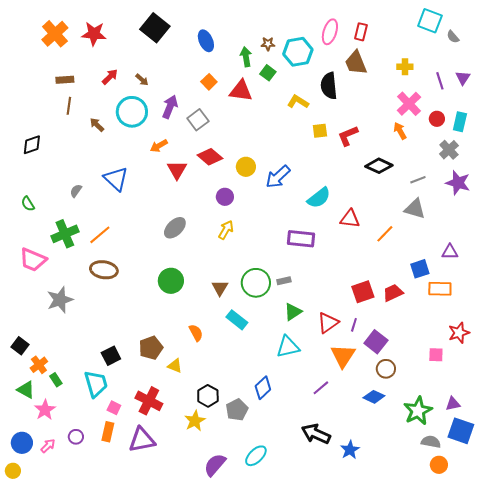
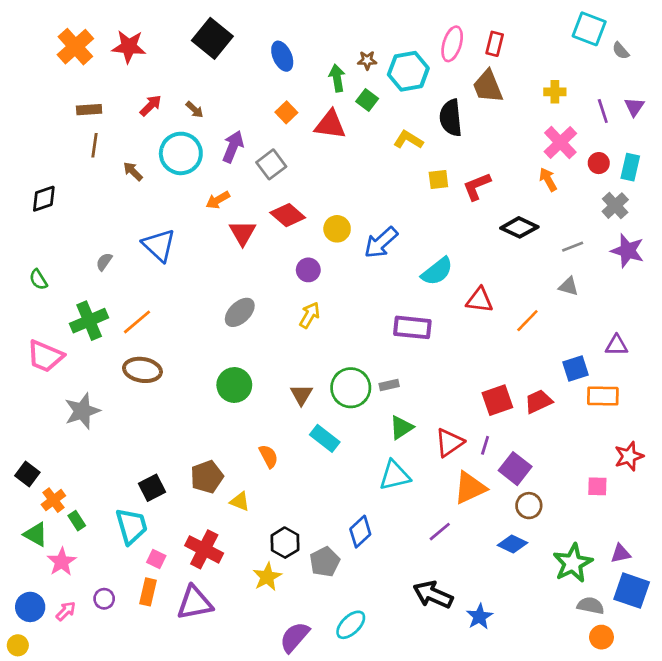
gray triangle: (415, 209) -> (569, 286), size x0.7
orange triangle: (343, 356) -> (470, 488), turned 32

